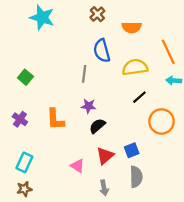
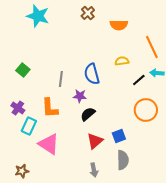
blue semicircle: (102, 51) -> (92, 74), moved
yellow semicircle: (135, 67) -> (122, 61), size x0.6
gray line: (84, 74) -> (61, 79), moved
black line: (139, 97) -> (139, 80), moved
cyan rectangle: (24, 162) -> (29, 126), moved
pink triangle: (77, 166) -> (49, 144), moved, size x1.6

